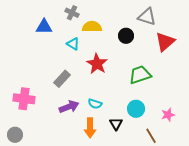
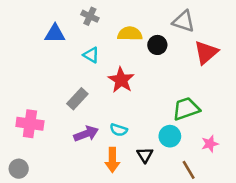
yellow semicircle: (92, 27) -> (130, 34), moved
green trapezoid: (140, 75) -> (186, 109), moved

